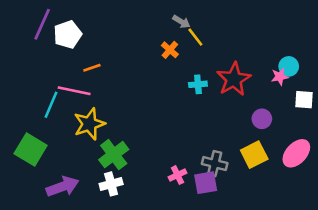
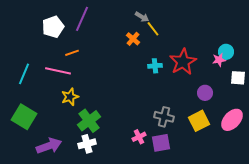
purple line: (42, 24) -> (82, 19), moved
cyan line: (51, 105) -> (24, 74), moved
yellow star: (89, 124) -> (70, 97), size x0.7
gray cross: (215, 164) -> (164, 117), moved

